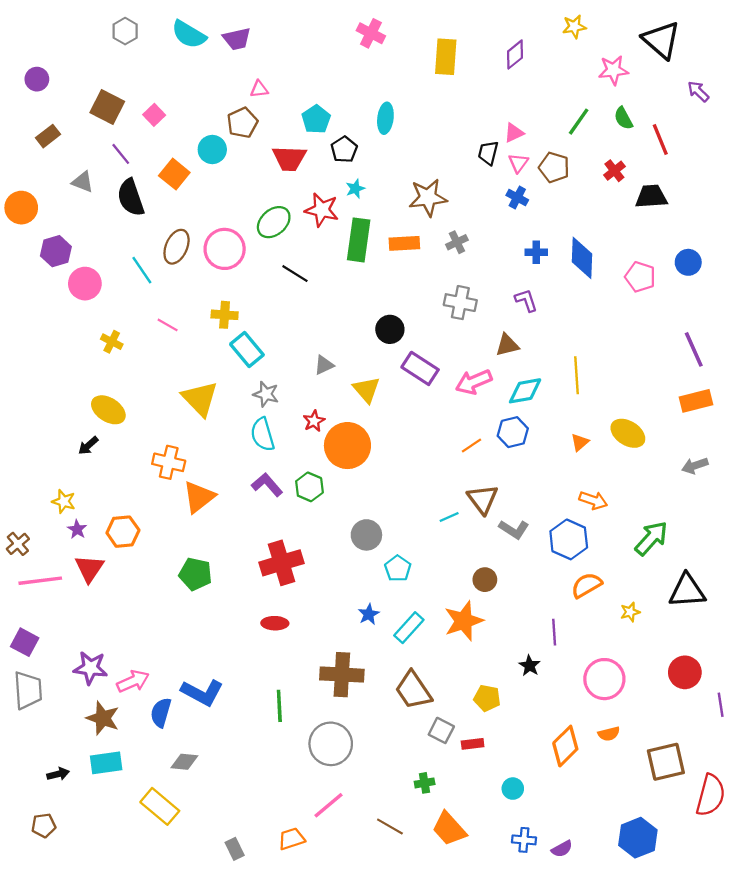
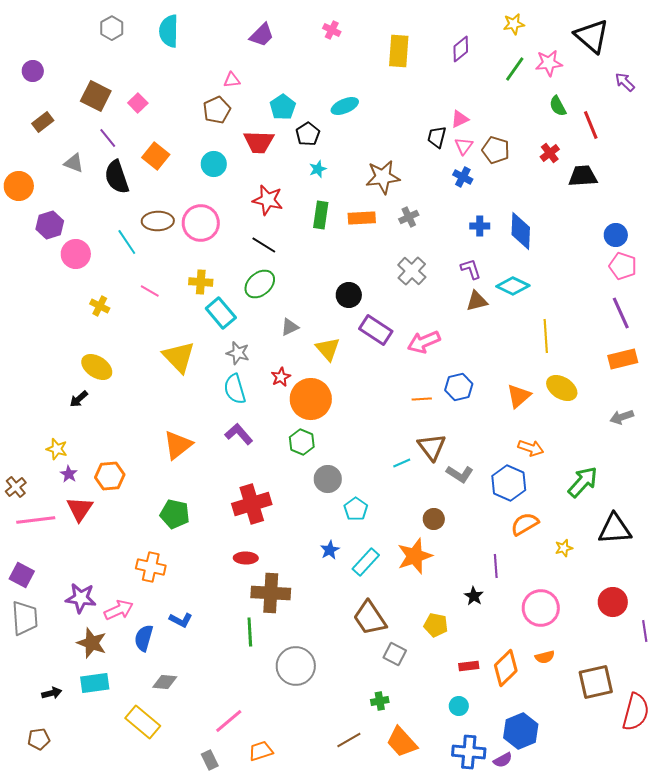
pink cross: (371, 33) -> (332, 30), size x0.7
cyan semicircle: (189, 34) -> (169, 31), turned 60
purple trapezoid: (237, 39) -> (262, 35), moved, turned -32
cyan ellipse: (385, 118) -> (345, 106), turned 60
green line: (579, 122) -> (515, 69), moved
cyan circle: (212, 149) -> (214, 164), moved
red star: (322, 210) -> (268, 200), moved
green ellipse: (274, 222) -> (260, 284), moved
green rectangle: (359, 240) -> (321, 215), size x0.7
brown ellipse: (177, 247) -> (158, 221), turned 64
pink pentagon: (640, 277) -> (623, 266), moved
gray cross: (460, 303) -> (412, 271), turned 32
brown triangle: (507, 345) -> (477, 301), moved
yellow line: (576, 375) -> (546, 336), moved
cyan diamond: (525, 391) -> (513, 286), moved, turned 36
orange triangle: (580, 442) -> (519, 396), size x1.5
orange line: (471, 446) -> (422, 399), turned 30
orange cross: (169, 462) -> (151, 567), moved
green hexagon: (309, 487) -> (302, 442), moved
brown cross: (342, 675) -> (271, 593), moved
blue L-shape: (202, 692) -> (181, 620), size x0.6
red rectangle: (473, 744) -> (469, 666), moved
pink line: (328, 805) -> (229, 721), moved
brown line: (390, 827) -> (349, 740), turned -60
blue hexagon: (638, 838) -> (521, 731), moved
blue cross: (524, 840) -> (469, 752), size x1.5

